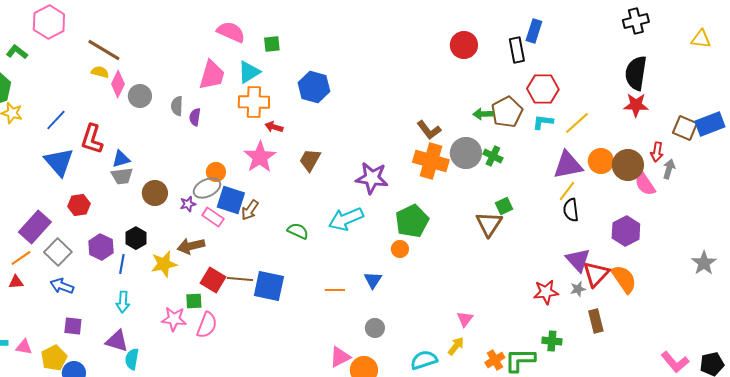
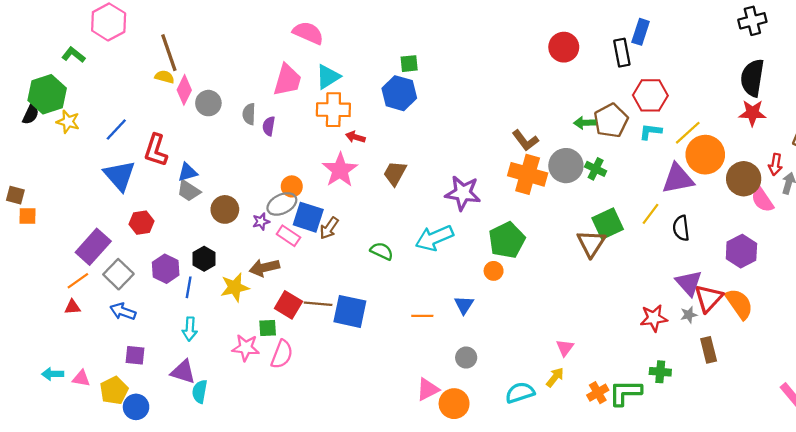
green square: (272, 44) -> (409, 64), moved
brown line: (104, 50) -> (169, 53), turned 40
orange circle: (601, 161) -> (705, 155), moved, size x1.4
gray trapezoid: (122, 176) -> (189, 191), turned 40
yellow line: (567, 191) -> (650, 214), moved
green square: (504, 206) -> (608, 224), size x1.6

